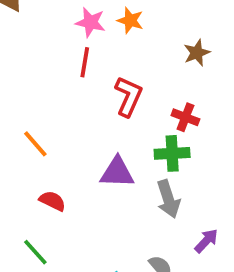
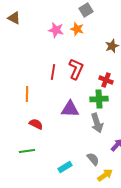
red line: (85, 62) -> (53, 72), moved
orange line: (35, 144) -> (27, 94), turned 42
green line: (35, 252) -> (27, 151), turned -56

